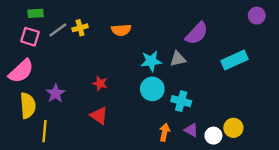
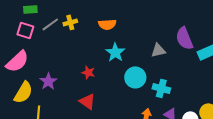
purple semicircle: (197, 33) -> (184, 38), moved, turned 115
cyan star: (151, 61) -> (115, 52), moved, turned -30
yellow semicircle: (28, 106) -> (23, 92), turned 35

